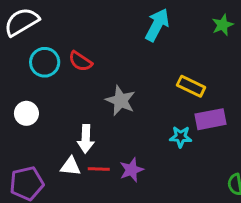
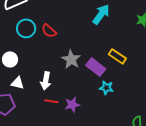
purple rectangle: (210, 119) -> (96, 67), moved, turned 42
white triangle: (71, 166) -> (18, 83), moved

